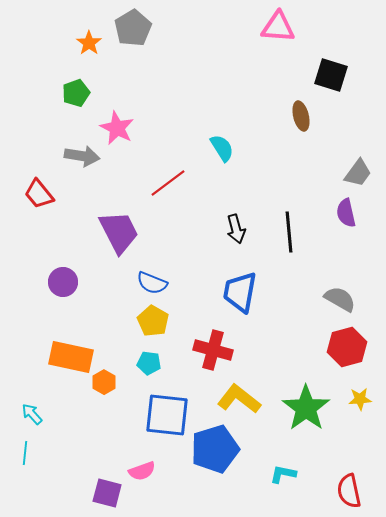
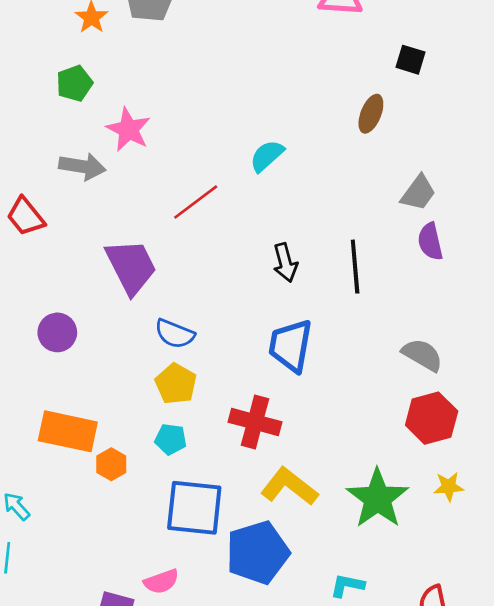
black square: (331, 75) -> (410, 60), size x0.7
brown ellipse: (301, 116) -> (371, 114), turned 36
cyan semicircle: (222, 148) -> (267, 156), turned -100
gray trapezoid: (358, 173) -> (418, 193), moved

